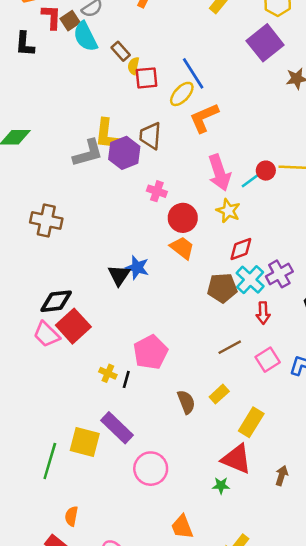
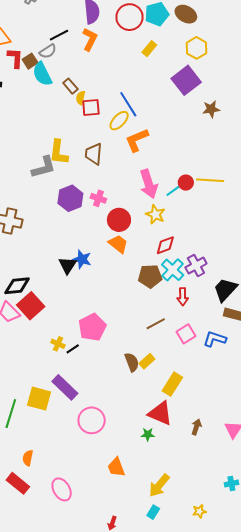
purple hexagon: (124, 153) -> (70, 198), moved
black line: (126, 379) -> (73, 349), turned 40
brown semicircle: (186, 402) -> (132, 362), moved

